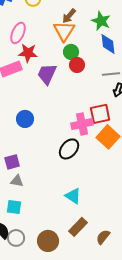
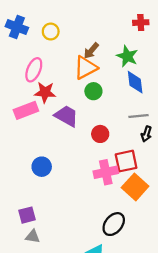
orange triangle: (64, 31) -> (86, 68), turned 30
red circle: (77, 65) -> (100, 134), moved
purple trapezoid: (47, 74) -> (66, 116), turned 95
black ellipse: (69, 149) -> (114, 224), moved

